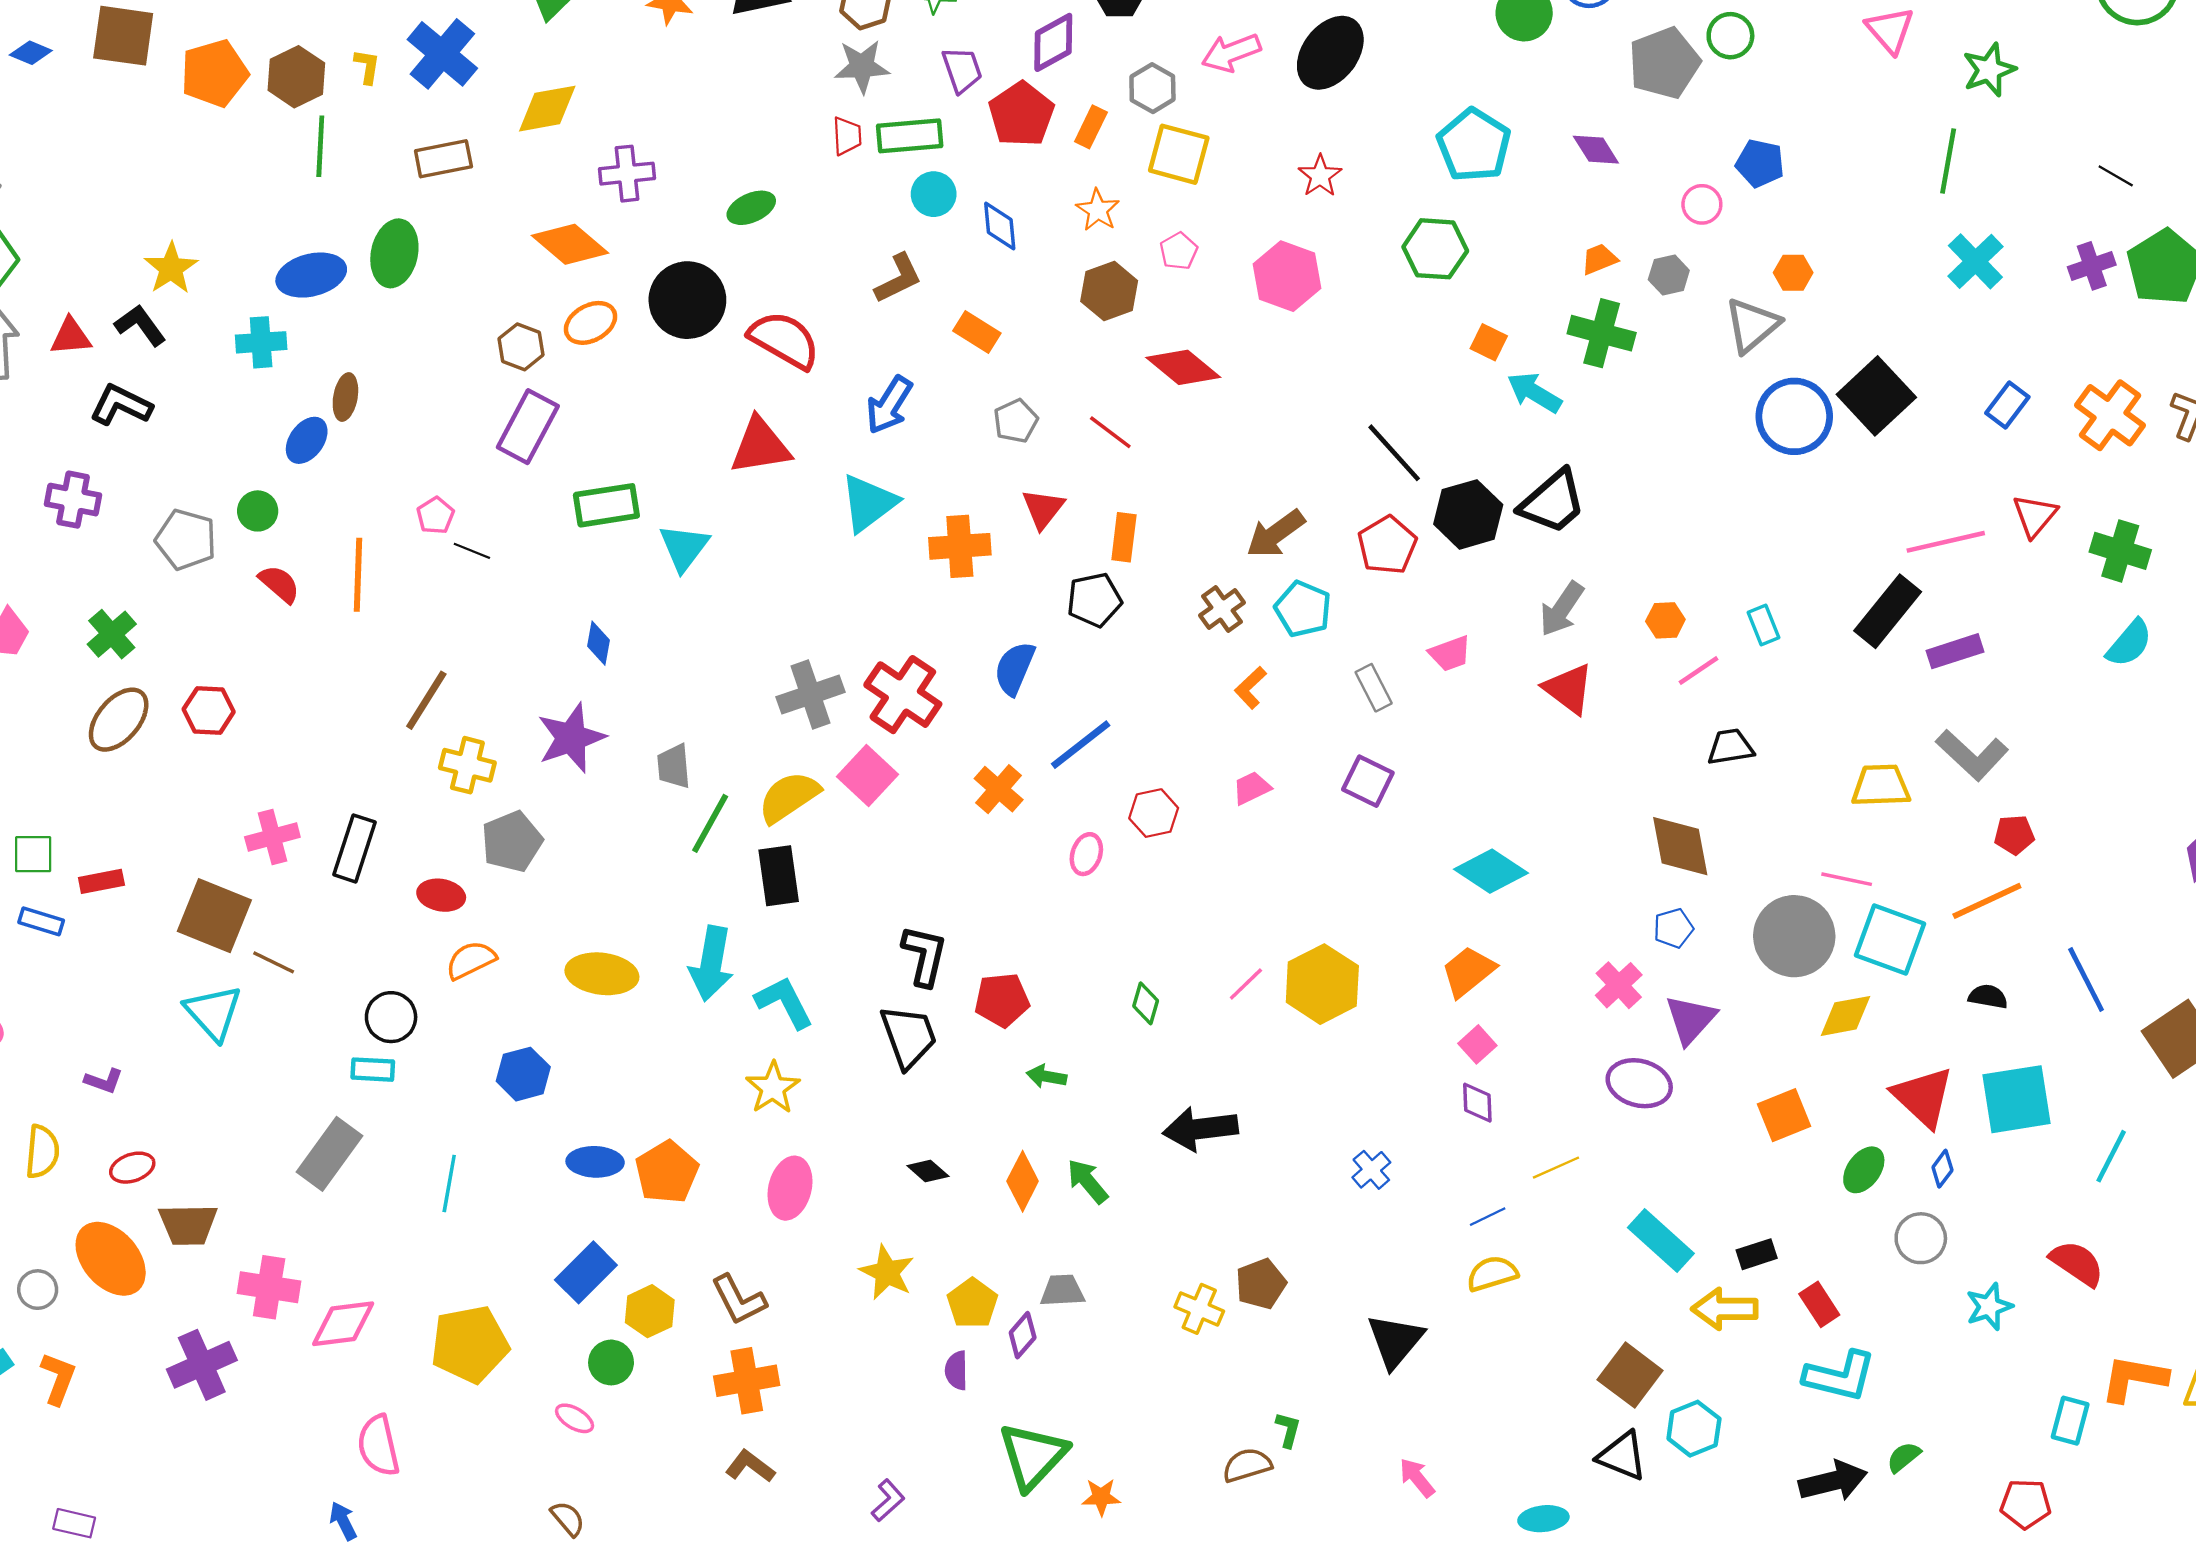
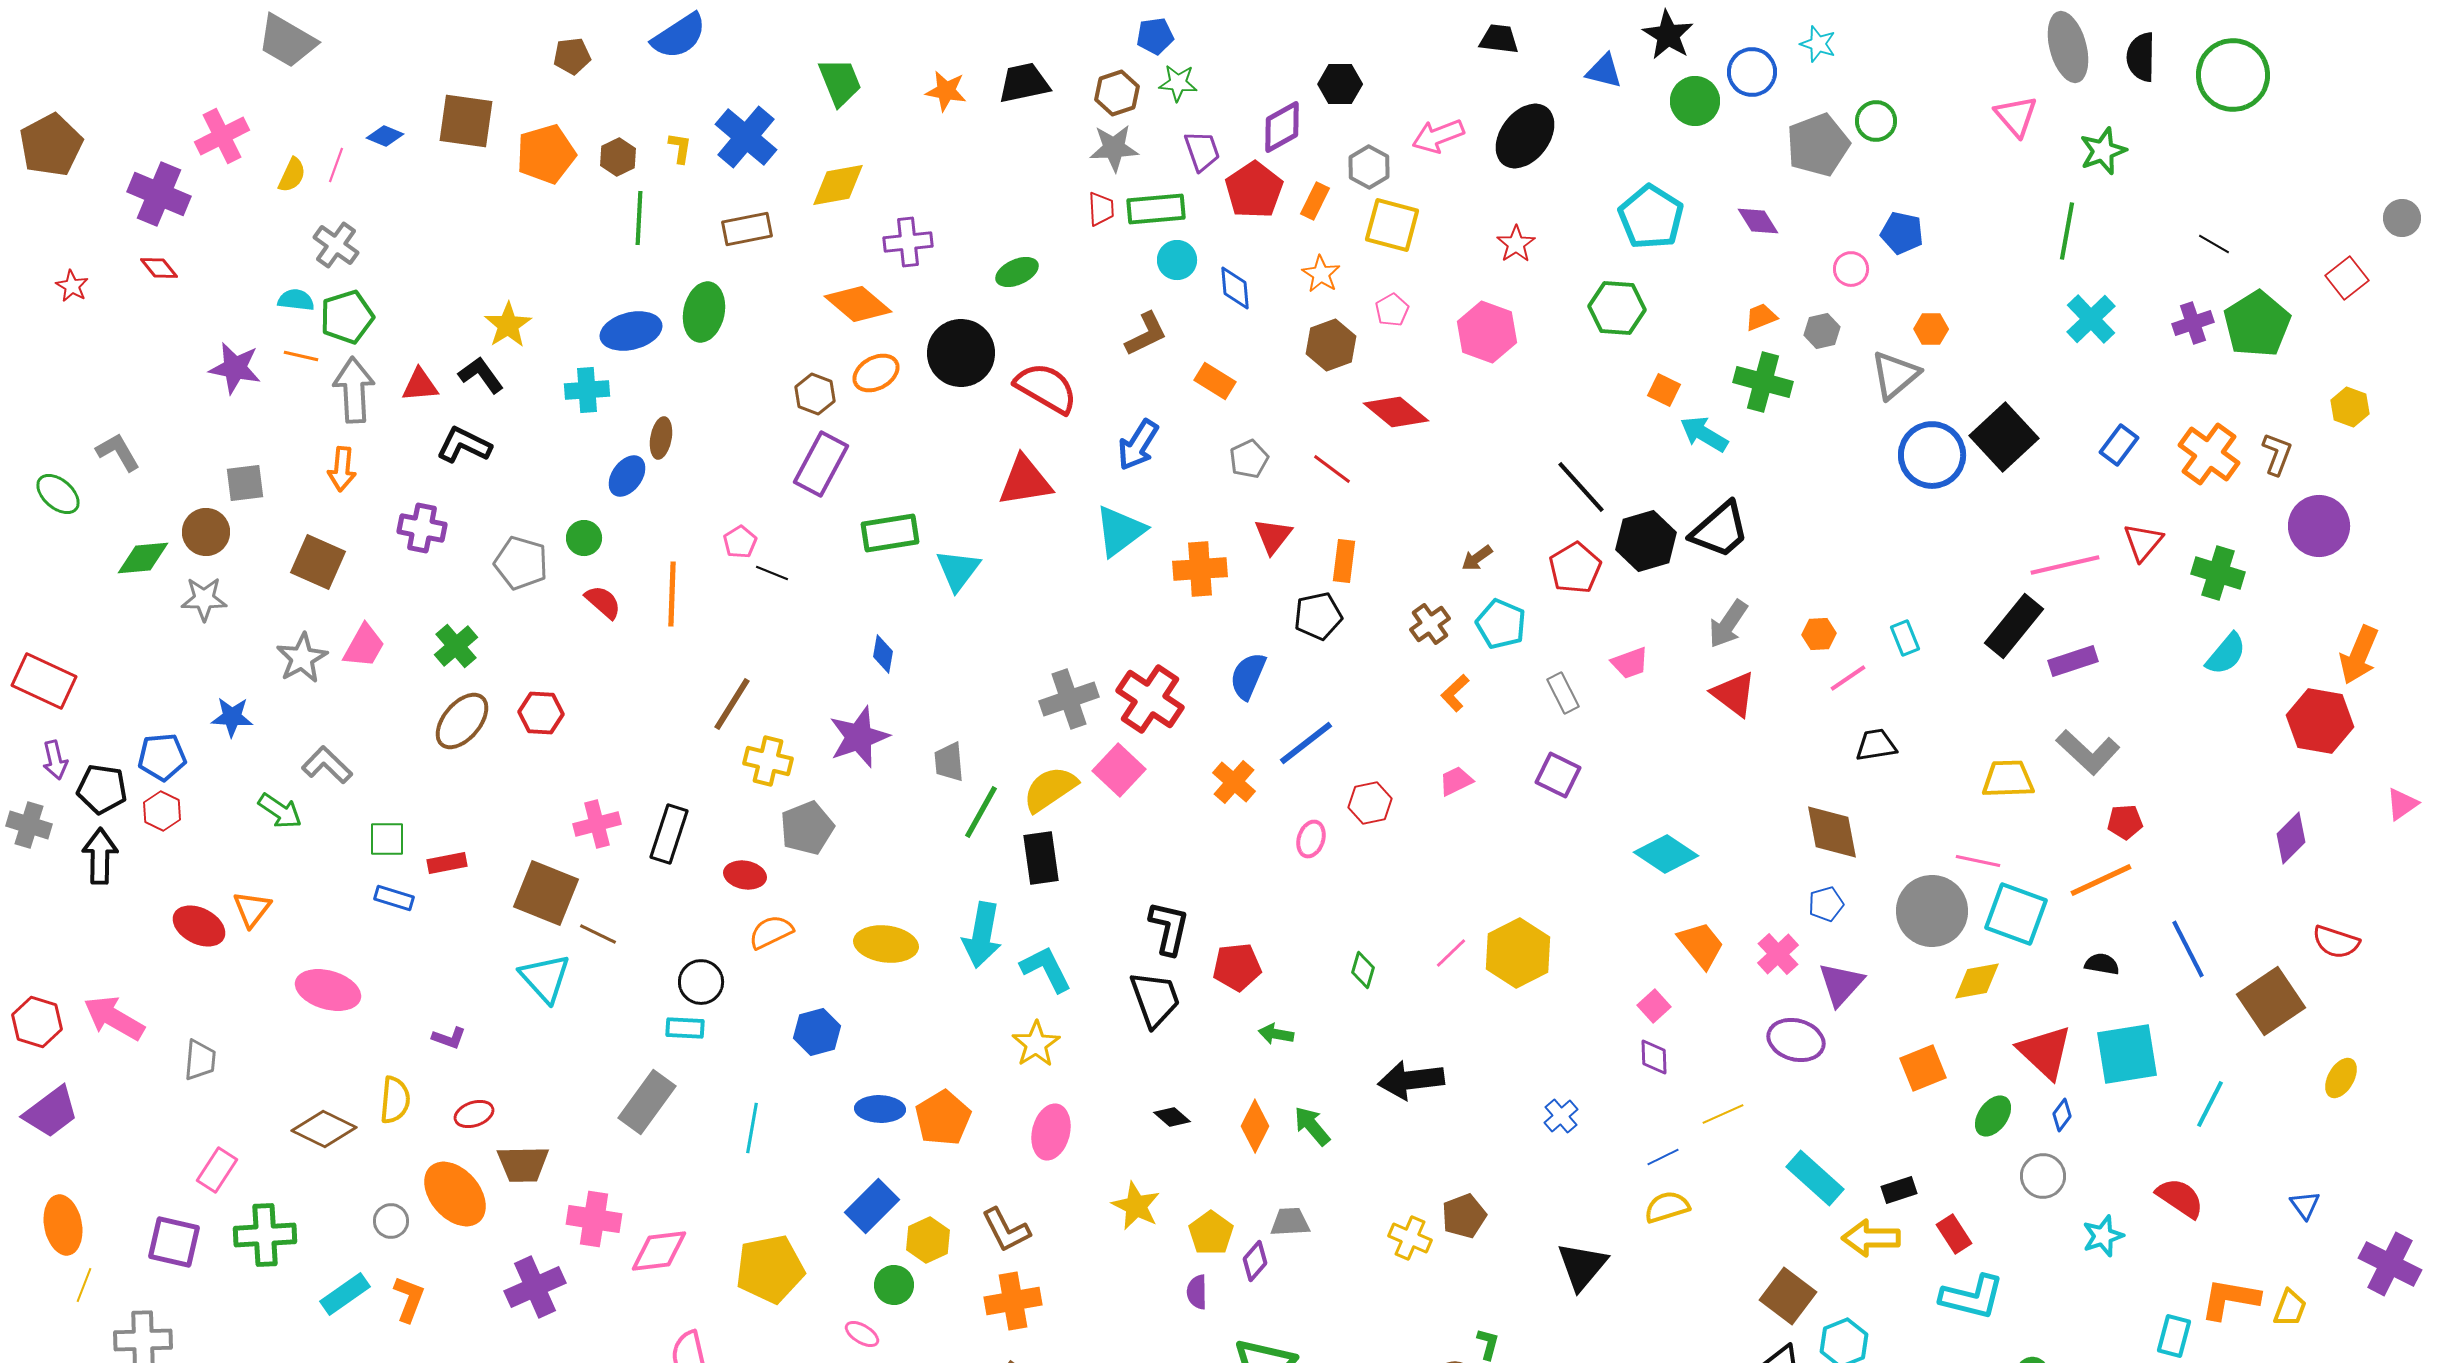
brown hexagon: (296, 77) -> (618, 157), size x0.7
brown arrow: (1276, 534) -> (1477, 558), size x0.6
orange trapezoid: (1468, 972) -> (1701, 945), moved, turned 90

